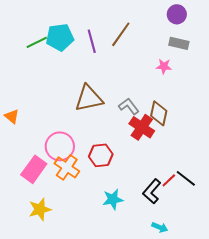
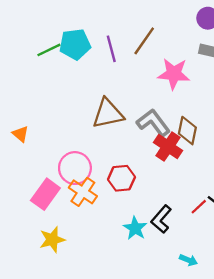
pink star: (164, 66) -> (174, 74), moved, size x1.8
gray L-shape: (129, 106) -> (153, 123), size x1.4
black L-shape: (152, 191) -> (161, 219), moved
cyan star: (113, 199) -> (135, 228), turned -30

